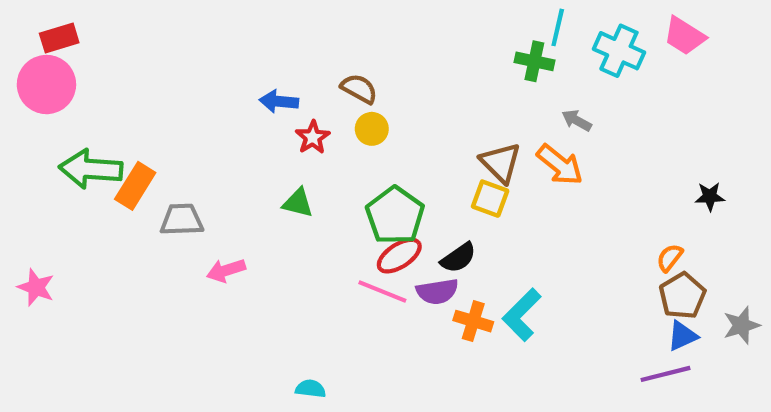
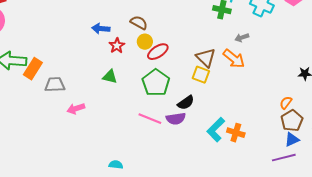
gray arrow: (577, 120) -> (242, 38), turned -48
red ellipse: (399, 256) -> (158, 52), moved
orange cross: (473, 321) -> (236, 133), moved

